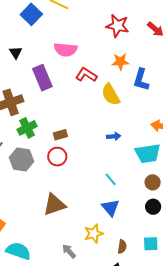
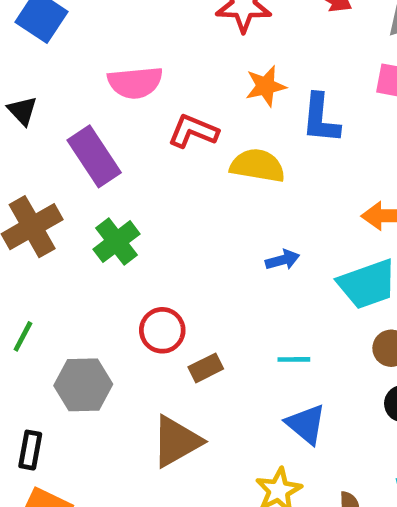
yellow semicircle: (111, 95) -> (257, 166), turned 140
green cross: (27, 128) -> (117, 242), moved
brown rectangle: (60, 135) -> (206, 368), moved
gray hexagon: (21, 159) -> (83, 385), moved
cyan line: (111, 179) -> (294, 359), turned -40

